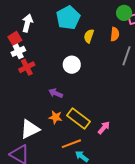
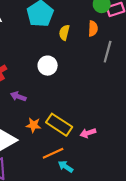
purple arrow: (56, 93) -> (18, 96), moved
pink arrow: (104, 128) -> (88, 133), turned -144

